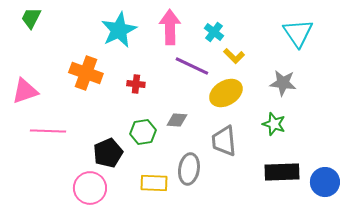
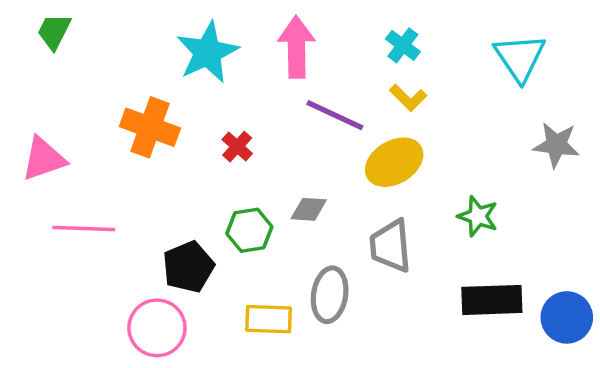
cyan cross: (214, 32) -> (403, 45), moved
gray star: (283, 83) -> (556, 145), moved
red cross: (136, 84) -> (237, 147), turned 36

